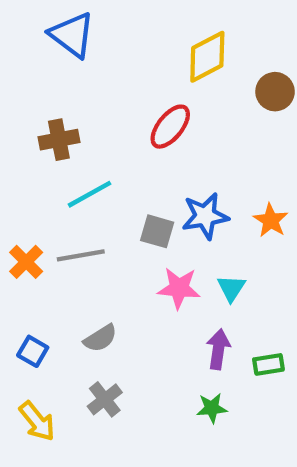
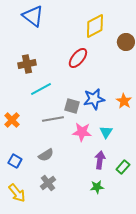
gray line: (81, 255) -> (53, 119), moved
green rectangle: (268, 364) -> (123, 167), turned -40

